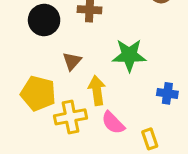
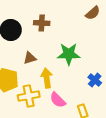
brown triangle: (72, 61) -> (30, 58), turned 32
blue cross: (167, 93) -> (95, 80), turned 32

